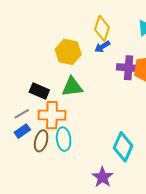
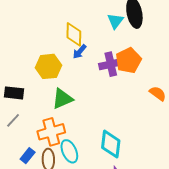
black rectangle: (39, 91) -> (14, 93), moved
gray line: (22, 114) -> (13, 120), moved
cyan diamond: (123, 147) -> (111, 144), moved

